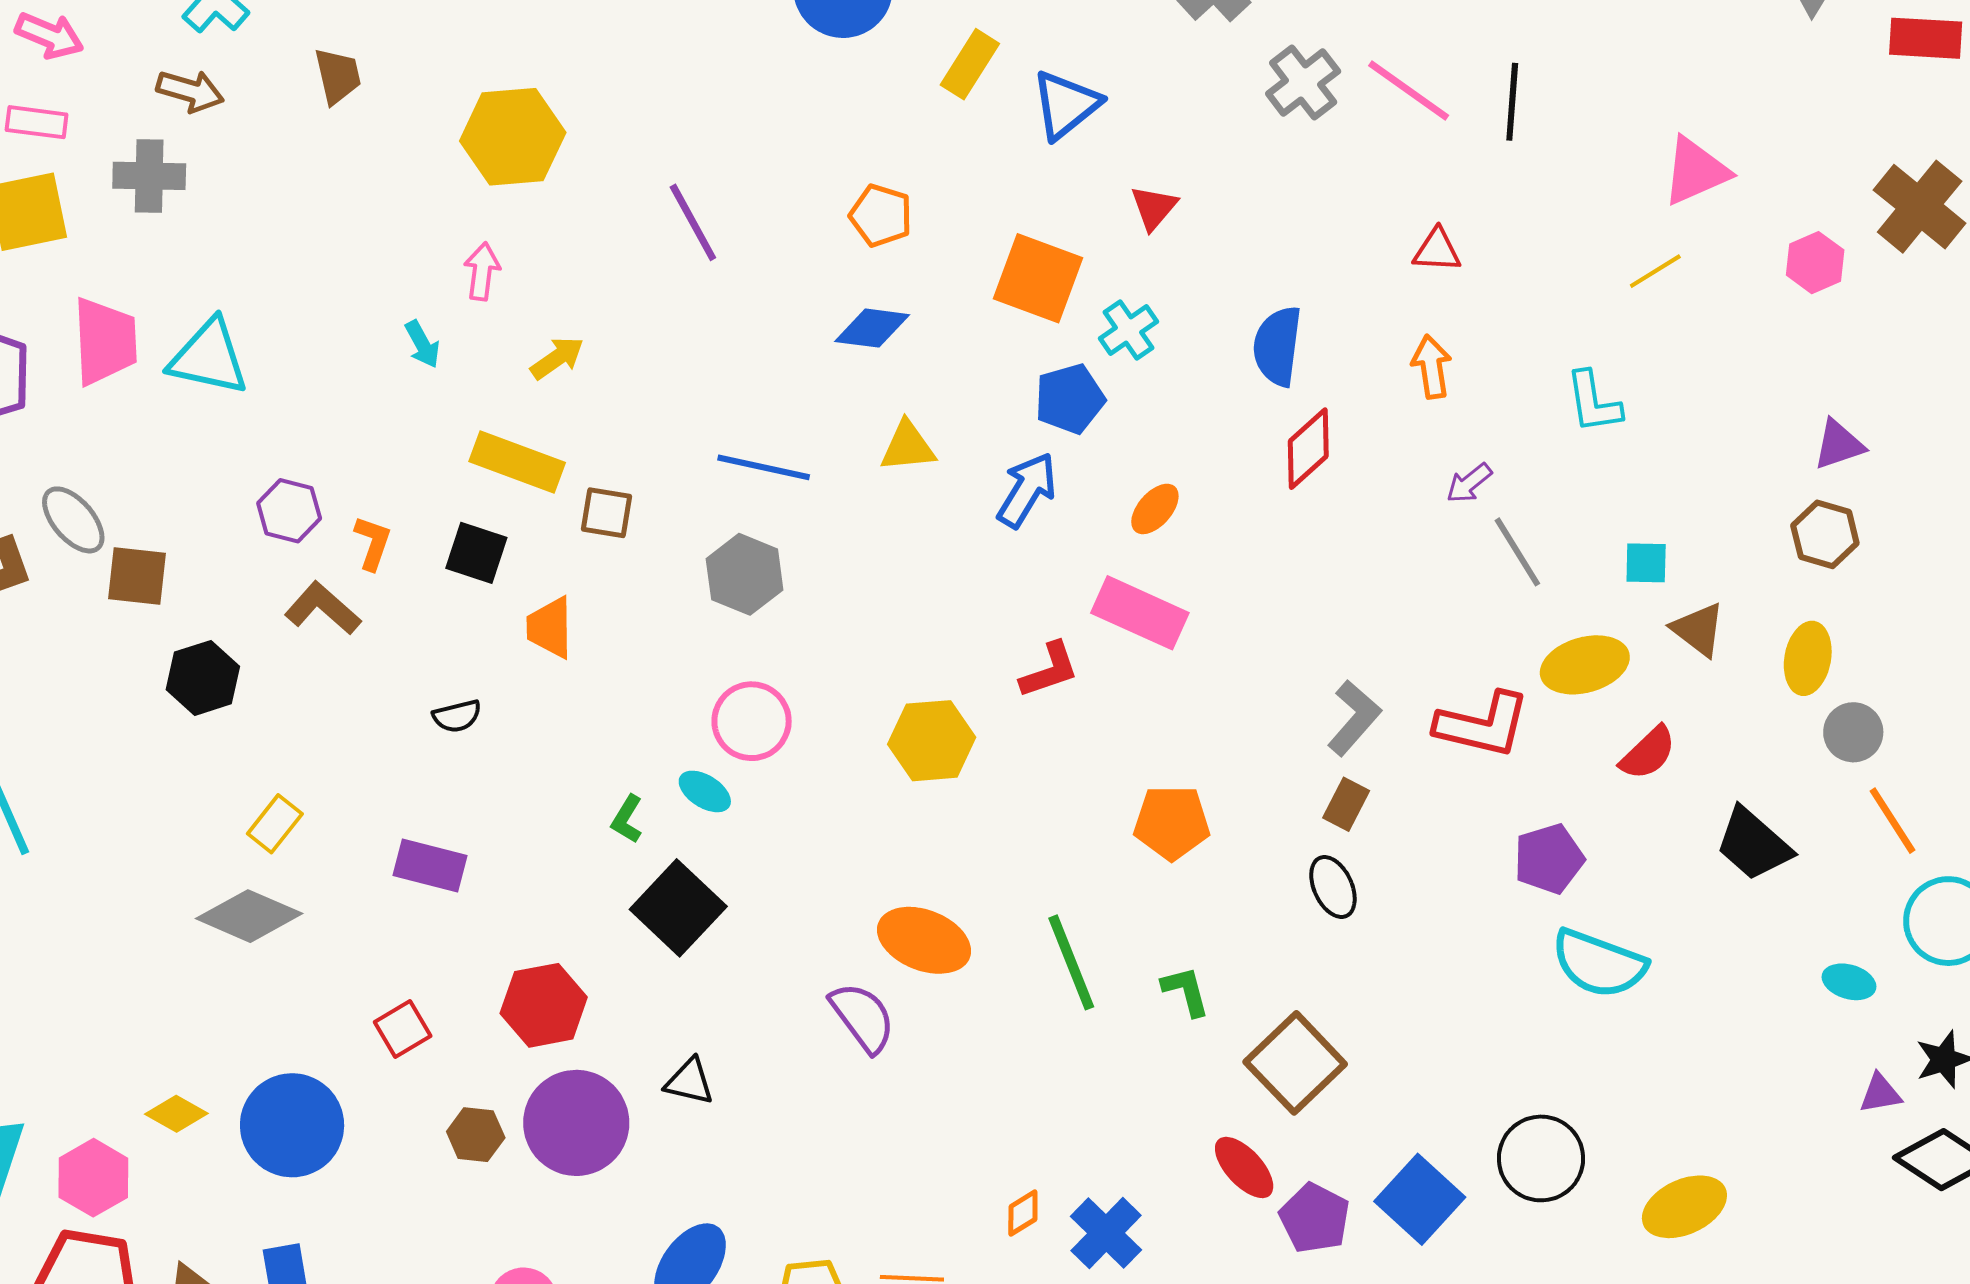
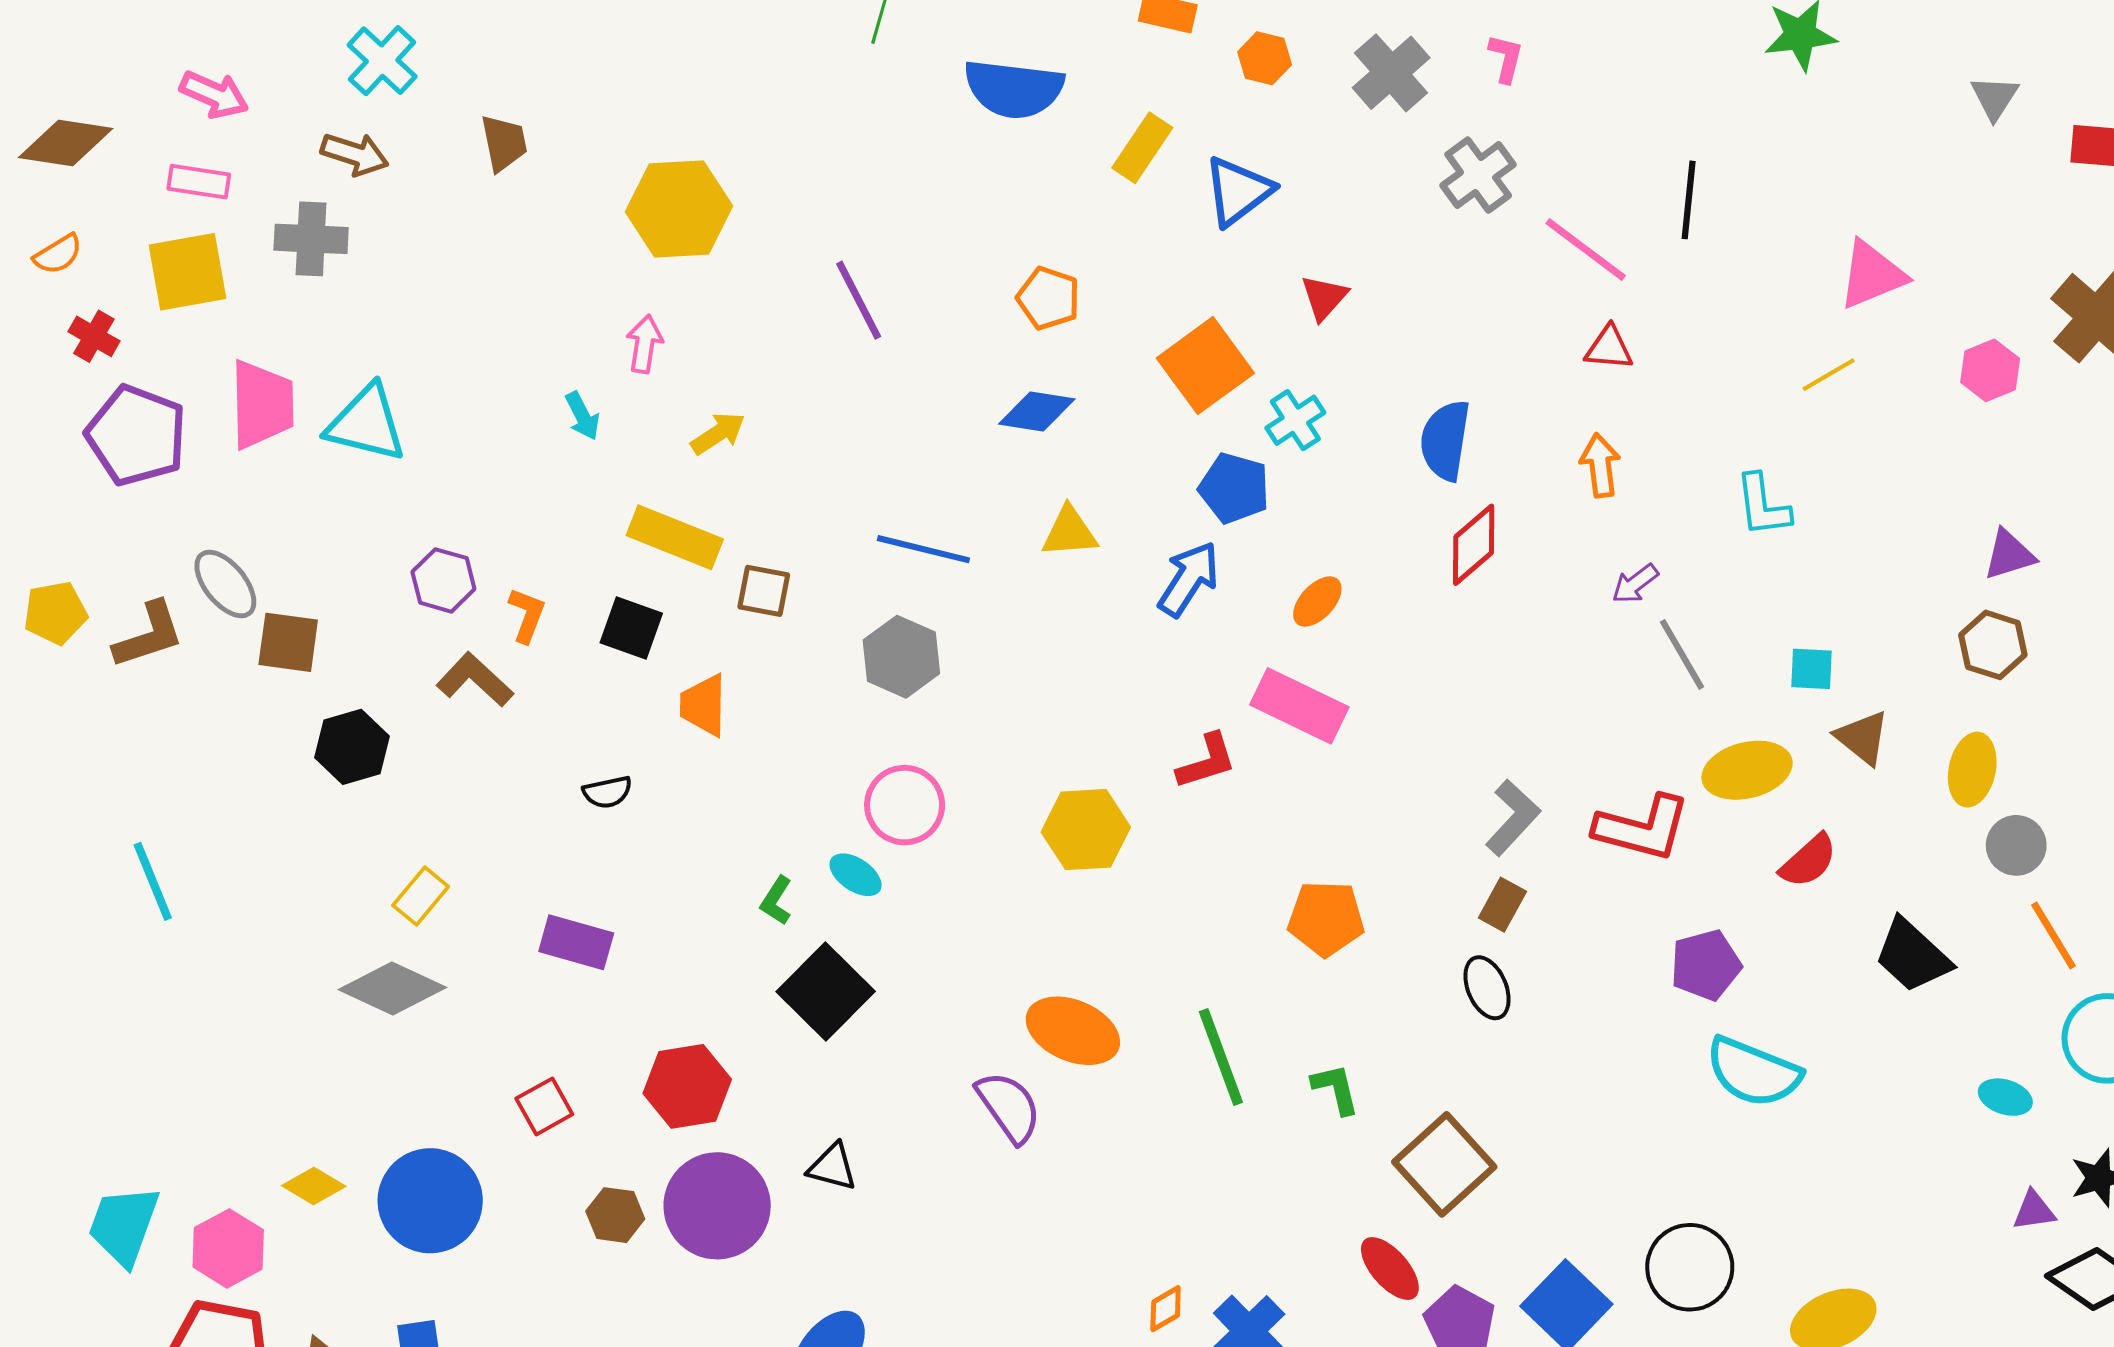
pink line: (1409, 91) -> (1586, 250), moved
orange square: (1038, 278) -> (1205, 366), turned 32
blue pentagon: (1070, 399) -> (1234, 488), turned 30

